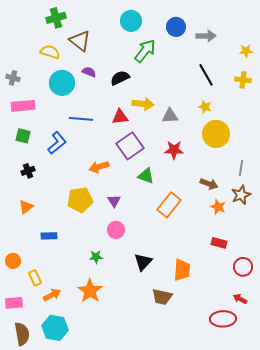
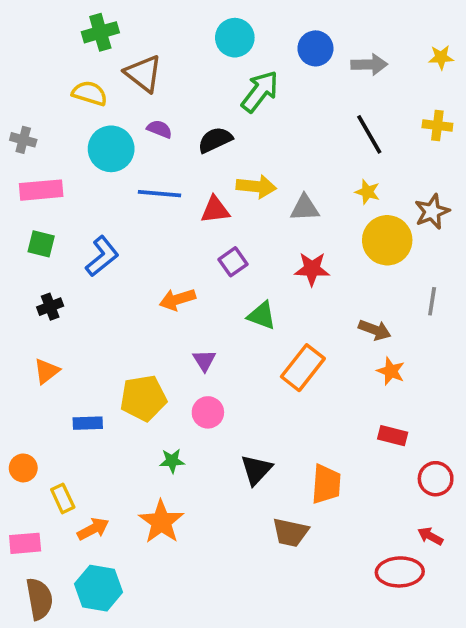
yellow star: (246, 51) -> (441, 57), moved
yellow cross: (243, 80) -> (437, 126), moved
blue line: (81, 119) -> (159, 194), moved
purple square: (130, 146) -> (233, 262), size x0.6
brown star: (241, 195) -> (432, 212), moved
yellow pentagon: (80, 200) -> (143, 398), moved

